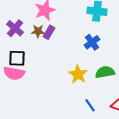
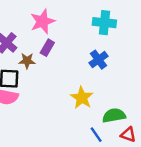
brown star: (38, 31) -> (27, 61), moved
green semicircle: (105, 72) -> (114, 116), moved

